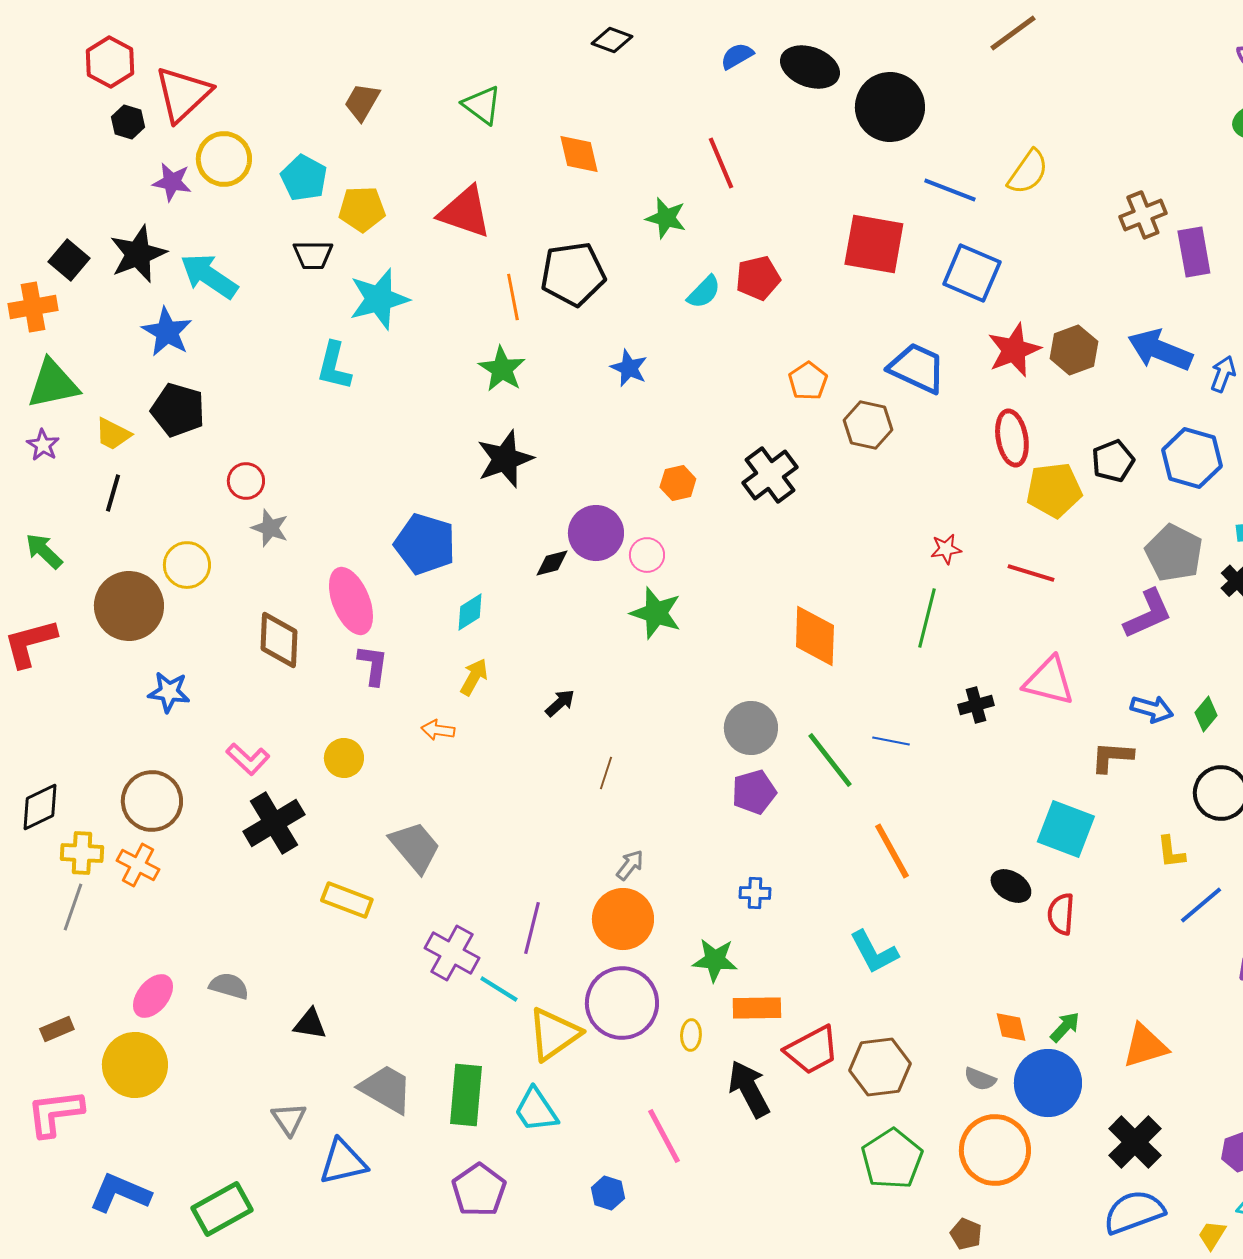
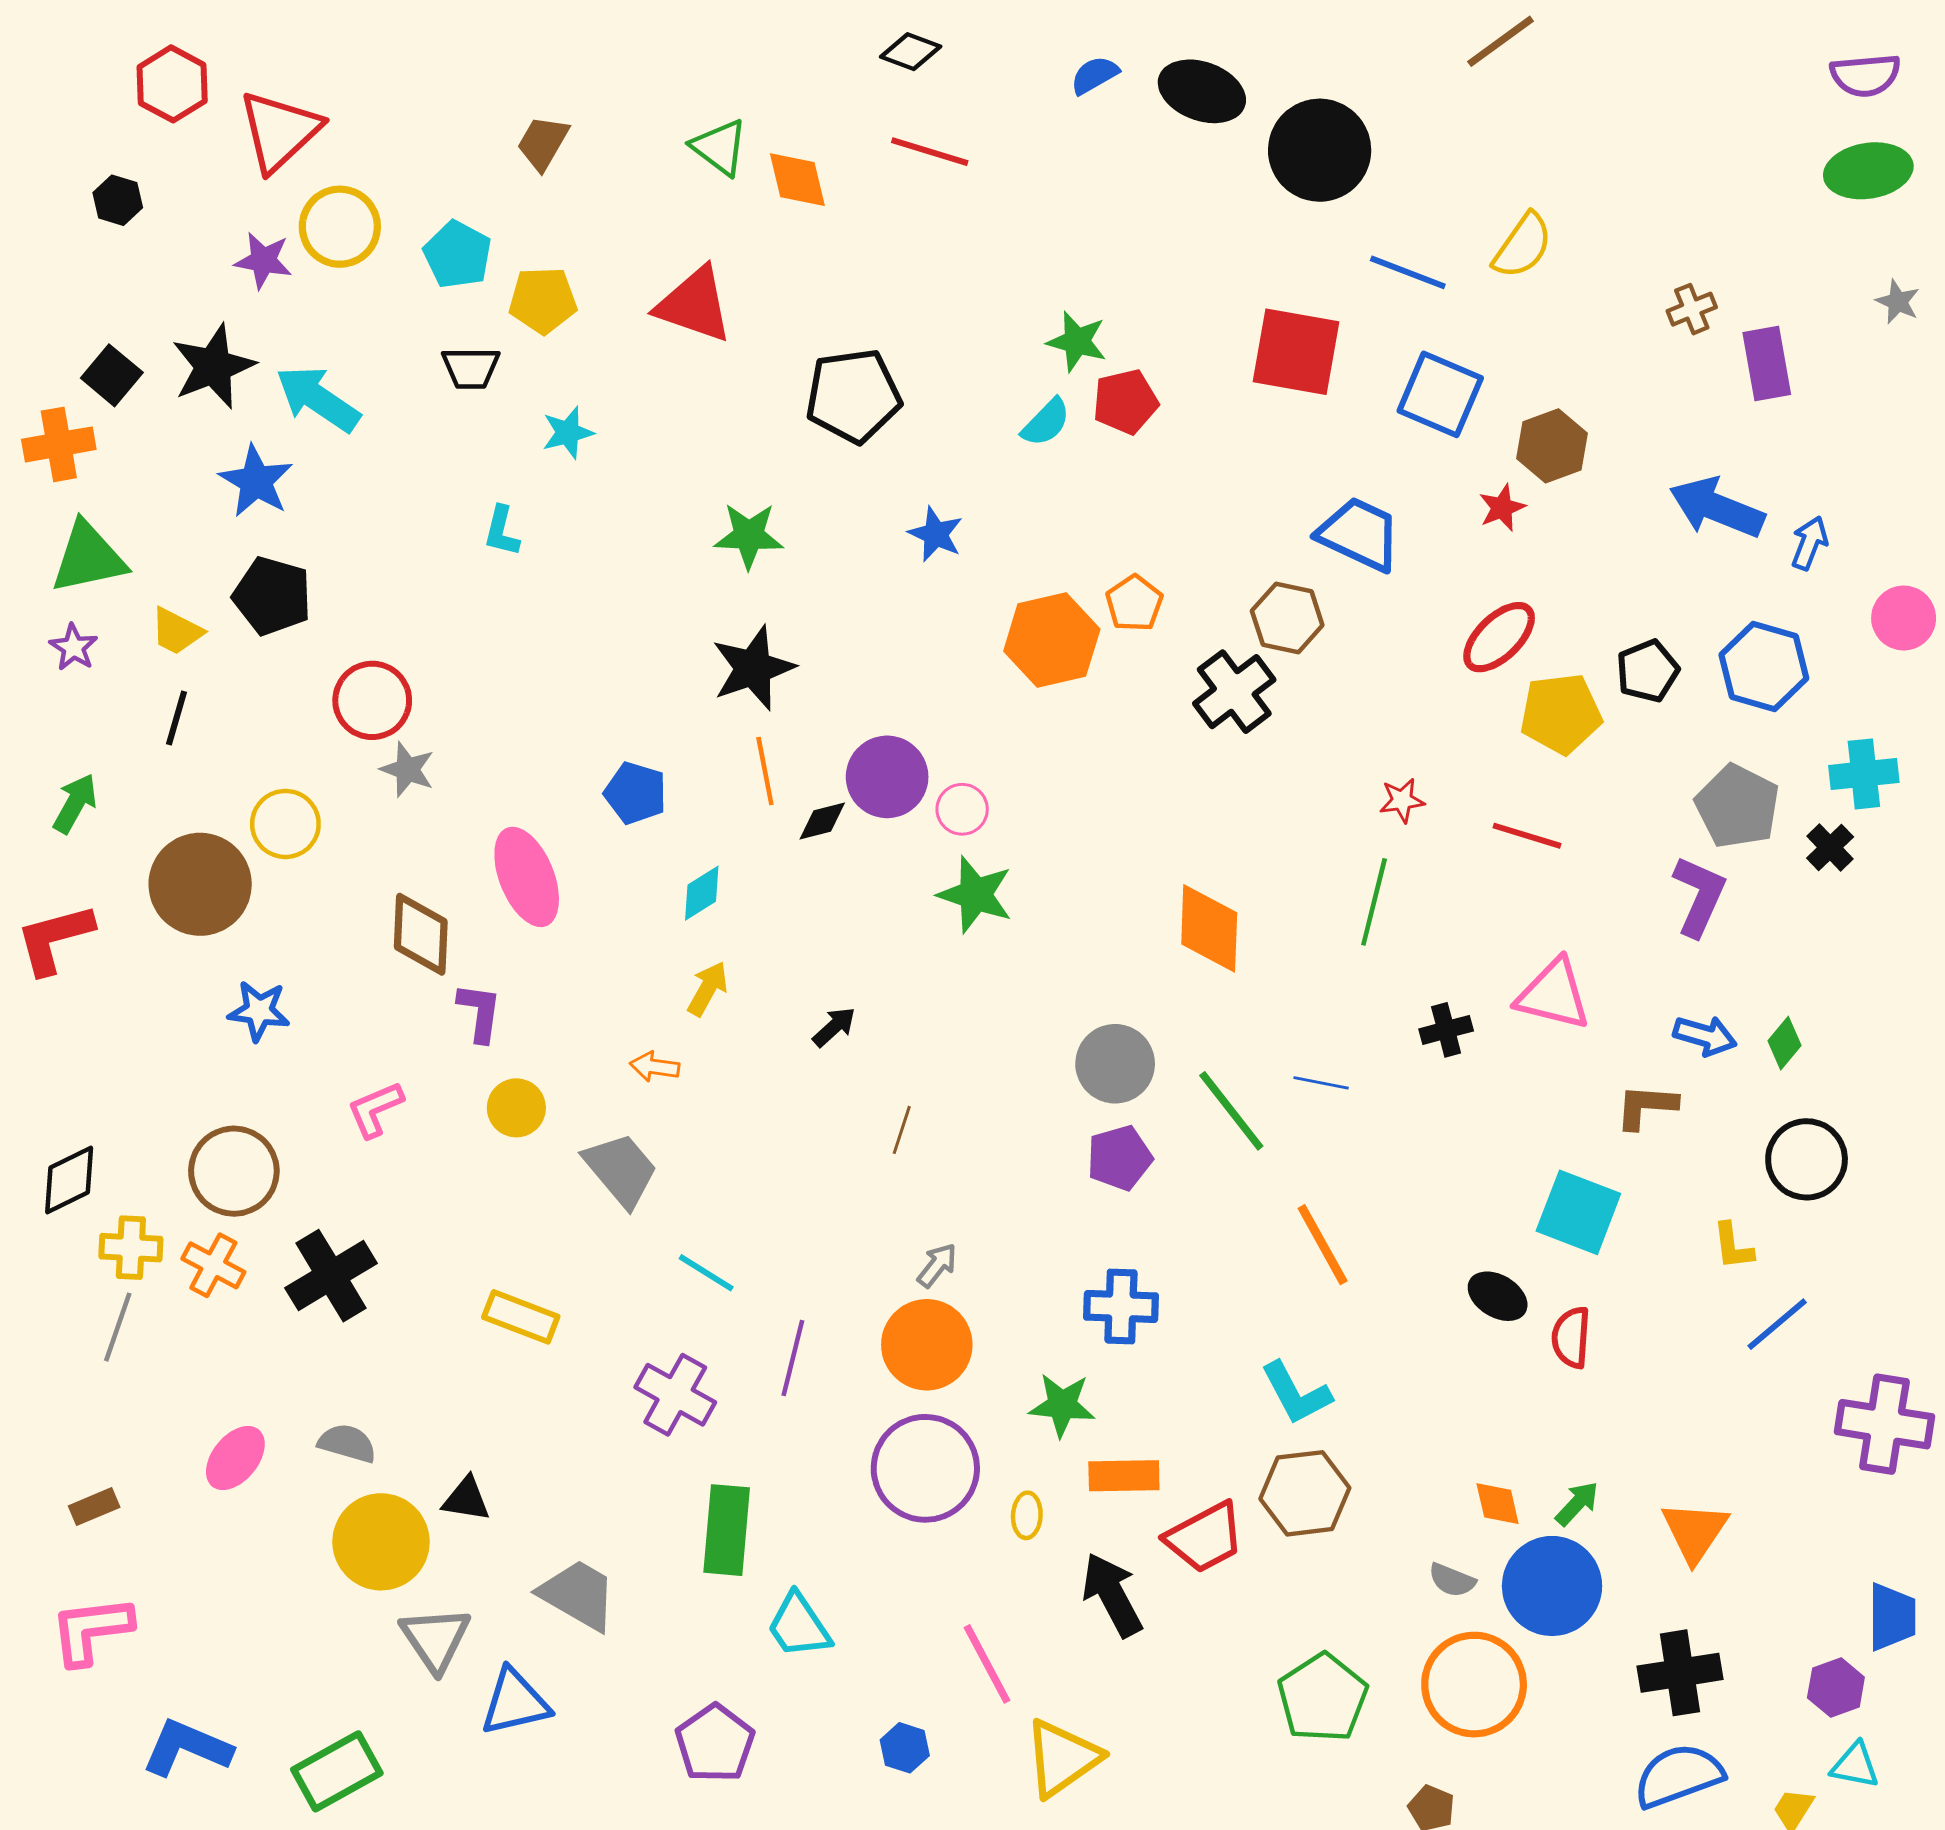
black hexagon: (128, 122) -> (118, 200), moved
orange diamond: (579, 154) -> (797, 180), moved
red line: (721, 163) -> (930, 152), moved, turned -50
brown cross: (1143, 215) -> (1692, 309), size x0.7
green star: (666, 218) -> (1077, 341), moved
orange line: (513, 297) -> (765, 771), moved
cyan star: (379, 299) -> (568, 433), size x0.6
red star: (1014, 350) -> (1502, 508), size x0.6
brown hexagon: (1074, 350) -> (1552, 446), moved
cyan L-shape: (334, 366) -> (502, 531), size x0.7
green star: (502, 369) -> (749, 536), turned -30
orange pentagon: (808, 381) -> (1134, 603), moved
red ellipse: (1012, 438) -> (1499, 637), turned 56
black cross: (770, 475) -> (1234, 692), moved
red circle: (246, 481) -> (372, 700), size x1.4
orange hexagon: (678, 483) -> (1052, 640), moved, size x1.8
blue pentagon: (425, 544) -> (636, 793), size x0.7
green arrow: (44, 551) -> (75, 803), turned 75
purple L-shape: (1148, 614) -> (1699, 896), turned -42
purple L-shape: (373, 665) -> (480, 1012), moved
pink L-shape: (248, 759) -> (375, 1109), turned 114
black cross: (274, 823) -> (331, 1276), moved
gray trapezoid: (415, 847) -> (621, 1170), moved
blue cross: (755, 893) -> (1121, 1306), size x1.6
cyan line: (499, 989) -> (706, 1273), moved
yellow triangle: (554, 1034) -> (1062, 1758), moved
orange triangle: (1145, 1046) -> (1695, 1532), turned -39
yellow circle: (135, 1065) -> (381, 1542), moved
brown hexagon: (880, 1067) -> (1305, 1493), moved
green rectangle: (466, 1095) -> (727, 1530), moved
gray triangle: (289, 1119) -> (435, 1639), size x1.4
black cross: (1135, 1142) -> (1680, 1673), turned 36

